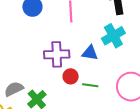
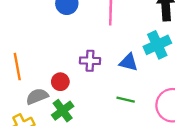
purple cross: (57, 54) -> (90, 61), size x0.7
red circle: (71, 76) -> (60, 82), moved

